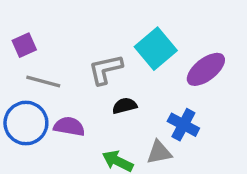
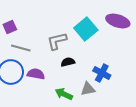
purple ellipse: (206, 69) -> (118, 21), moved, turned 55

